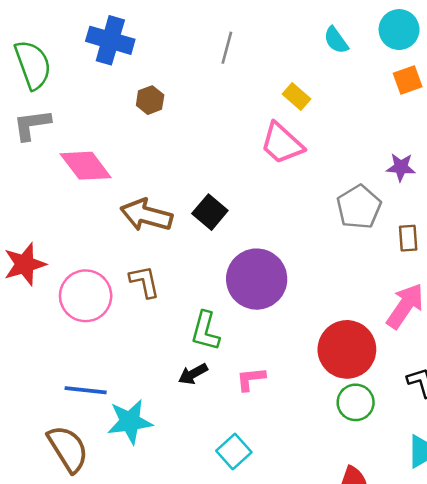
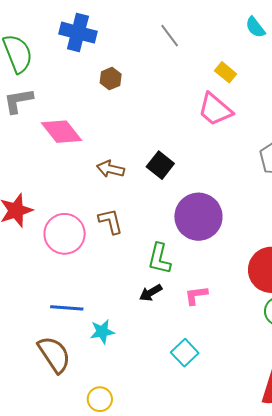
gray line: (227, 48) -> (170, 36), turned -50
brown arrow: (146, 215) -> (110, 169), size x0.7
cyan star: (130, 422) -> (102, 332), size x0.7

